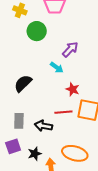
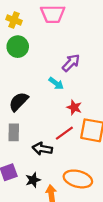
green circle: (37, 31) -> (18, 47), moved
red line: (63, 112) -> (64, 133), turned -30
gray rectangle: (19, 121) -> (14, 132), moved

